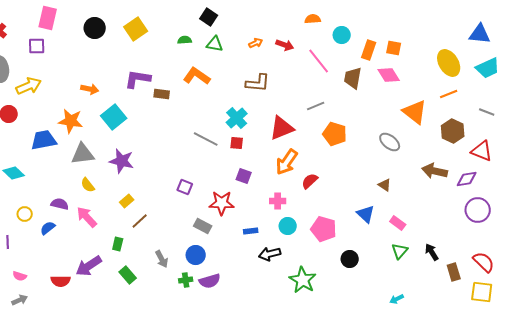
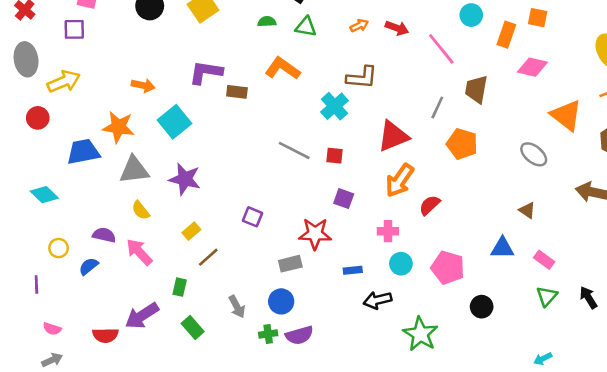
orange square: (394, 48) -> (538, 18), moved
pink diamond: (389, 75) -> (532, 67), turned -45
brown trapezoid: (353, 78) -> (476, 89), moved
gray line: (316, 106) -> (437, 107), turned -42
cyan cross: (237, 118) -> (335, 106), moved
purple square: (185, 187) -> (253, 217), moved
blue triangle: (366, 214) -> (502, 248), turned -42
gray rectangle: (203, 226) -> (290, 264), turned -42

